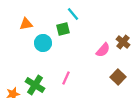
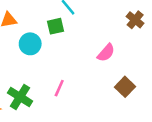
brown cross: (123, 42) -> (135, 20), moved

